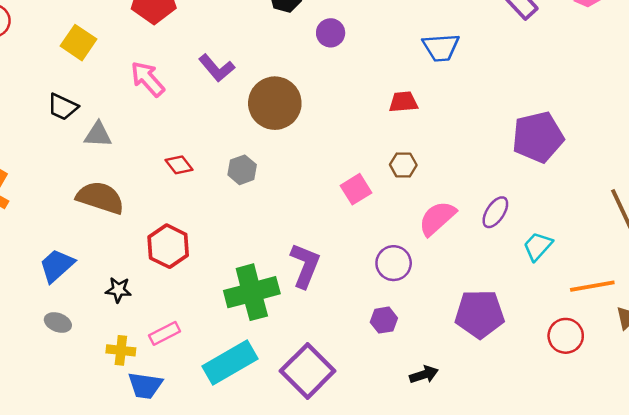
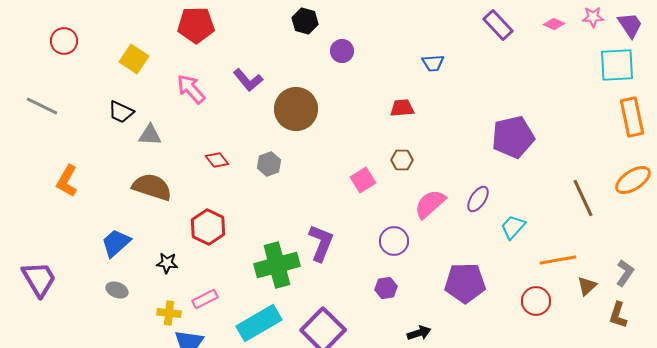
blue trapezoid: (441, 47) -> (433, 63), size x0.7

